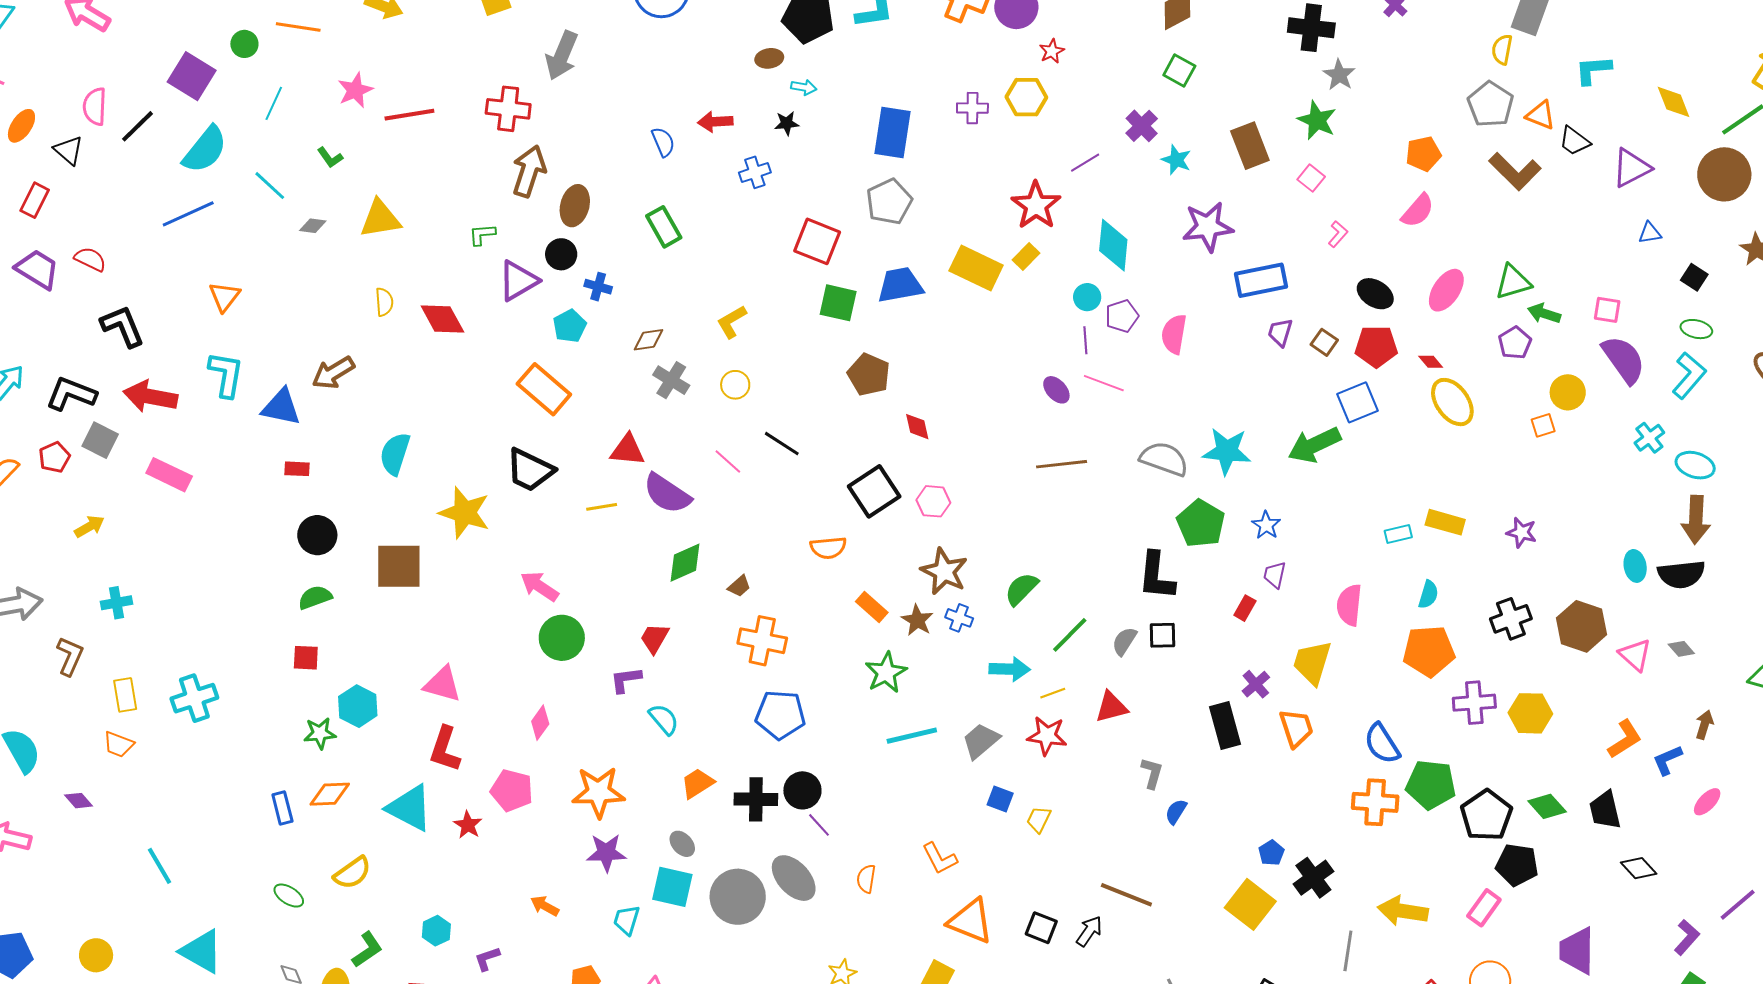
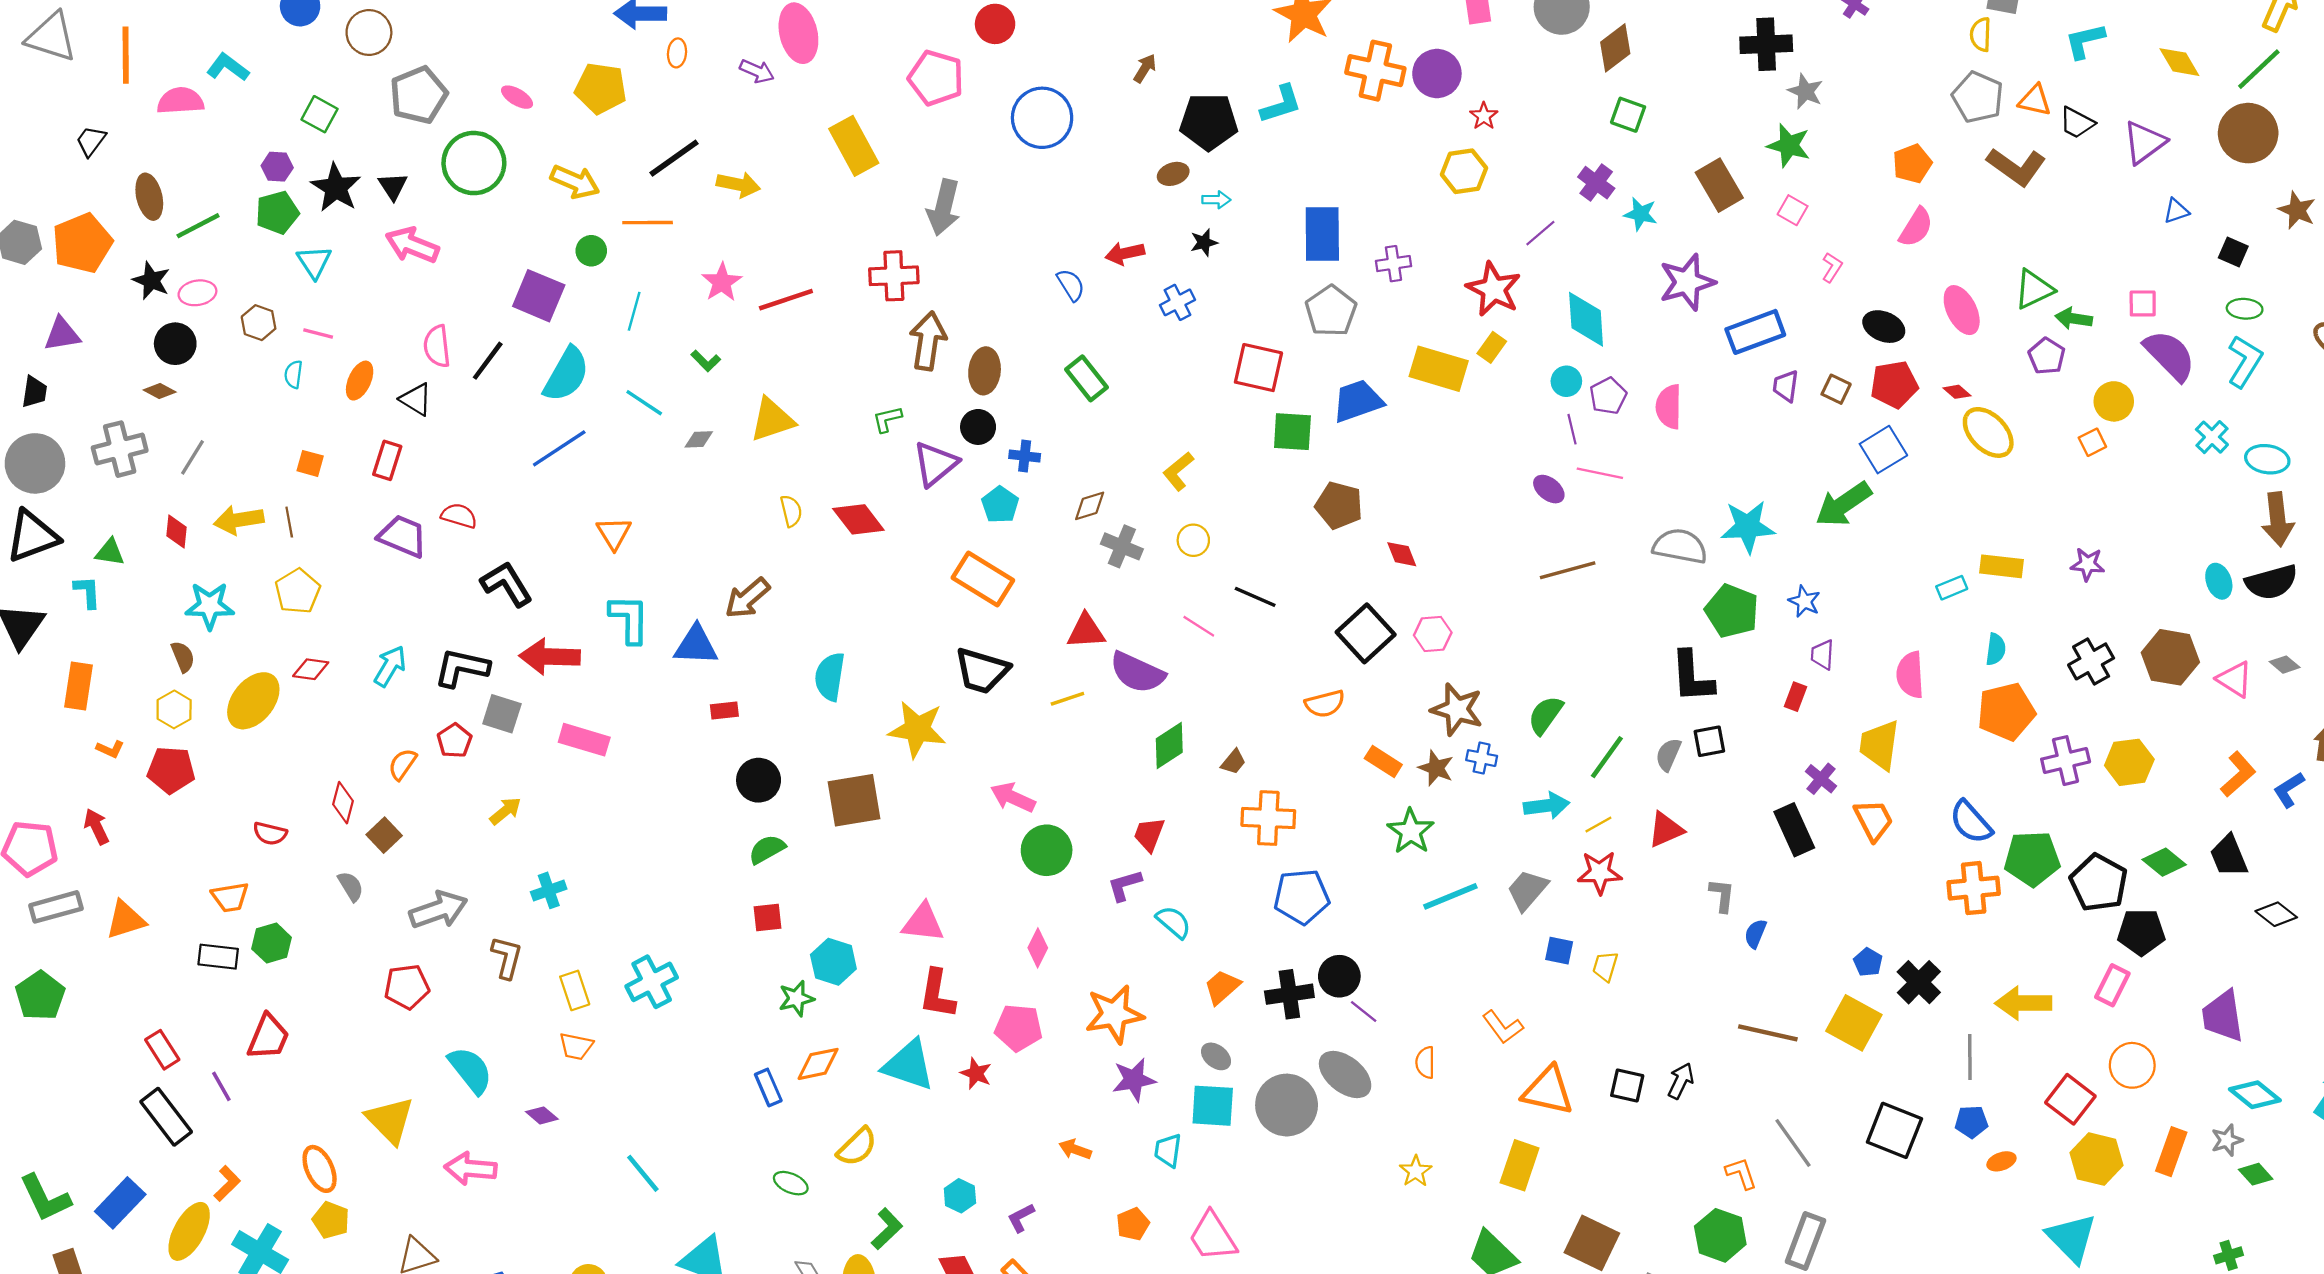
purple cross: (972, 108) -> (1393, 264), moved
pink ellipse: (1446, 290) -> (1962, 310), turned -51
brown line: (1126, 895) -> (1768, 1033), moved

